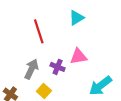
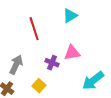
gray arrow: (31, 69) -> (16, 65), moved

